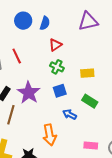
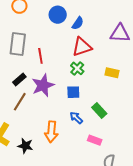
red triangle: (55, 45) -> (82, 47), size x1.5
red line: (17, 56) -> (40, 56), moved
yellow rectangle: (87, 73) -> (112, 73), moved
pink rectangle: (91, 145) -> (95, 140), moved

